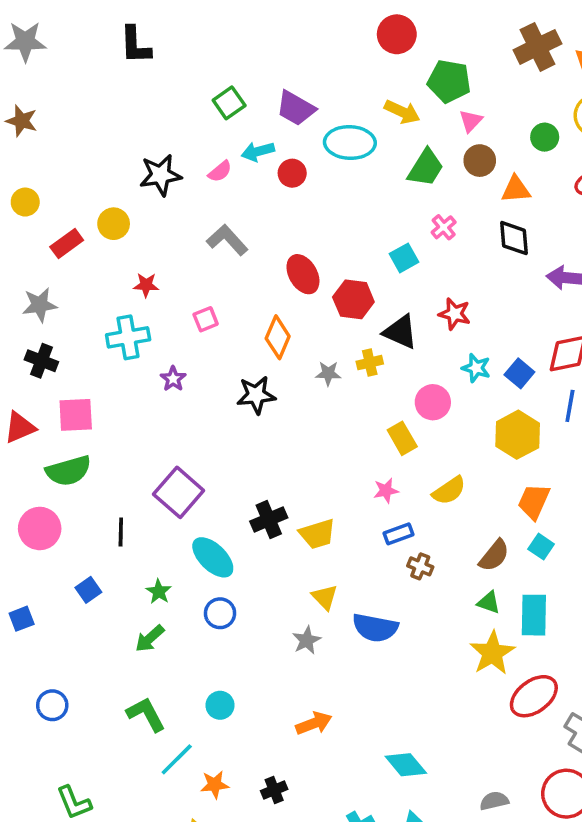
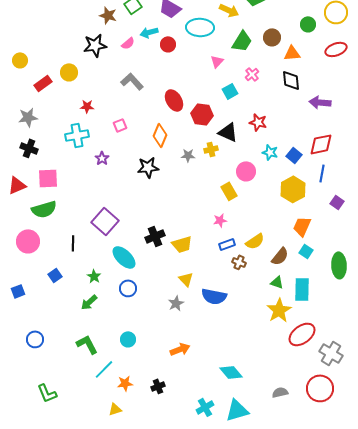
brown star: (22, 121) -> (108, 15), moved
pink triangle: (471, 121) -> (217, 61), moved
yellow semicircle: (449, 491) -> (255, 241), moved

